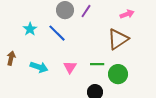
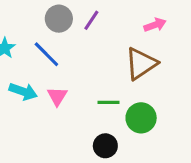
cyan arrow: (39, 67) -> (23, 92), moved
pink triangle: (70, 67) -> (57, 96), moved

